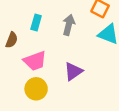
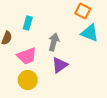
gray arrow: (69, 25) -> (54, 42), moved

